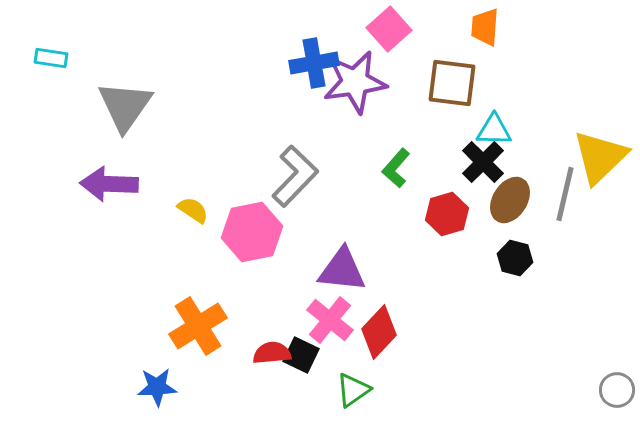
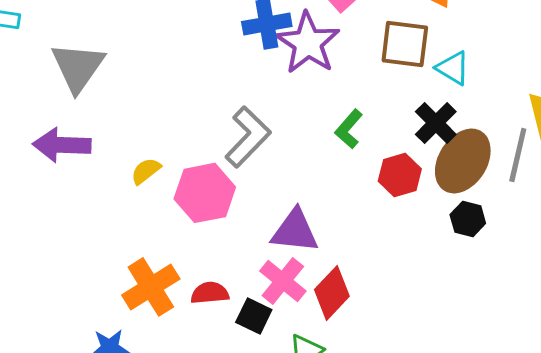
purple star: (355, 82) -> (308, 43), turned -30
cyan triangle: (494, 130) -> (453, 68), moved, turned 30
brown ellipse: (510, 200) -> (463, 161), size x1.4
yellow semicircle: (193, 210) -> (146, 171), turned -72
red semicircle: (272, 353) -> (210, 293), moved

